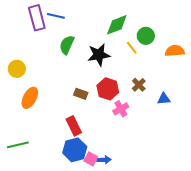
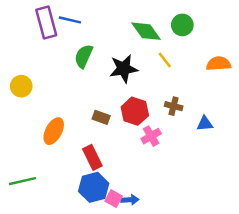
green diamond: (117, 25) -> (146, 31), turned 75
green circle: (146, 36) -> (182, 25), moved
brown cross: (139, 85) -> (174, 106), turned -32
orange ellipse: (30, 98) -> (54, 131), moved

